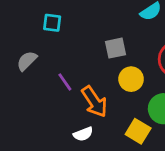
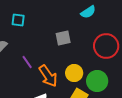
yellow circle: (131, 79) -> (74, 73), moved

